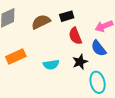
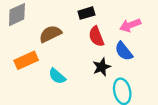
brown semicircle: (41, 22) -> (50, 34), moved
cyan semicircle: (51, 65) -> (57, 76), moved, turned 49

